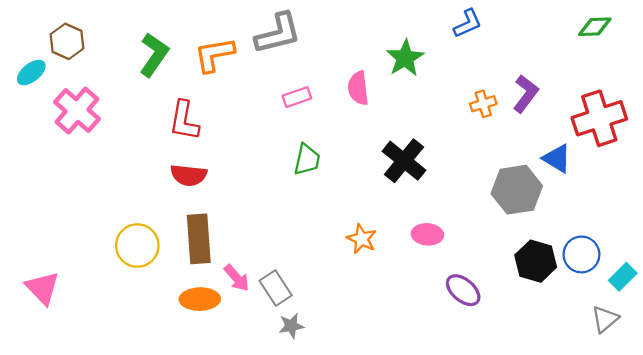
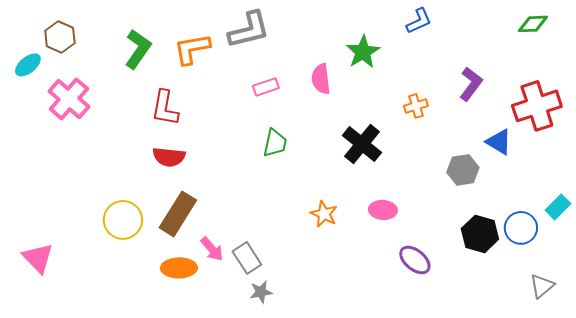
orange cross: (483, 104) -> (416, 106), moved
gray hexagon: (517, 190) -> (463, 170), size x0.7
brown rectangle: (199, 239) -> (178, 214), turned 36
cyan rectangle: (623, 277) -> (558, 207), moved

